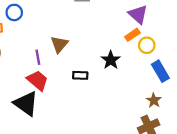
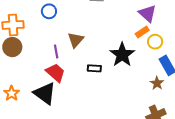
blue circle: (14, 12) -> (49, 11), moved
black star: (111, 60) -> (122, 55), size x1.4
brown star: (154, 100) -> (157, 83), moved

